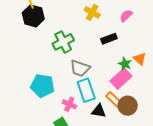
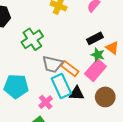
black rectangle: (109, 39) -> (95, 38), moved
orange rectangle: (114, 100) -> (70, 69), moved
pink cross: (69, 104) -> (46, 102), turned 32
black triangle: (99, 111) -> (77, 93), moved

